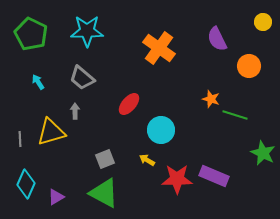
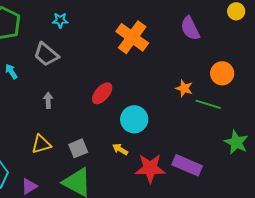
cyan star: (87, 31) -> (60, 20), size x0.5
orange circle: (249, 66) -> (222, 73), moved
gray trapezoid: (82, 78) -> (46, 54), moved
yellow triangle: (51, 132) -> (41, 144), moved, size x0.7

